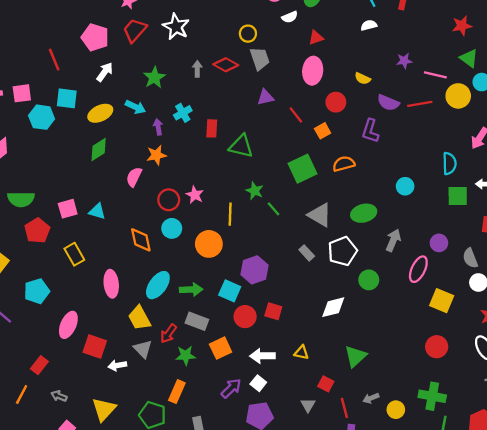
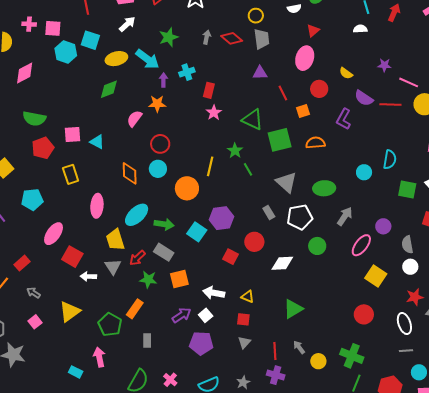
red triangle: (316, 38) -> (313, 30), turned -32
cyan arrow: (135, 107) -> (147, 59), size x1.4
green triangle: (241, 146) -> (253, 120), moved
cyan semicircle: (449, 163) -> (390, 160), moved
pink star: (195, 195) -> (214, 113), moved
red circle: (245, 317) -> (254, 242), moved
red square: (326, 384) -> (243, 319), moved, turned -32
gray arrow: (371, 398) -> (299, 347), turned 64

